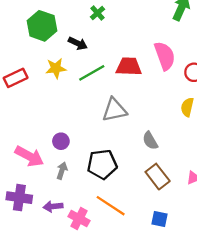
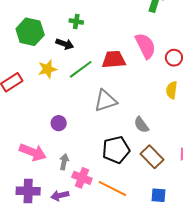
green cross: (98, 13) -> (76, 22), moved, turned -32
purple circle: (61, 141) -> (59, 123), moved
black pentagon: (102, 164) -> (116, 150), moved
pink cross: (79, 219) -> (82, 178), moved

